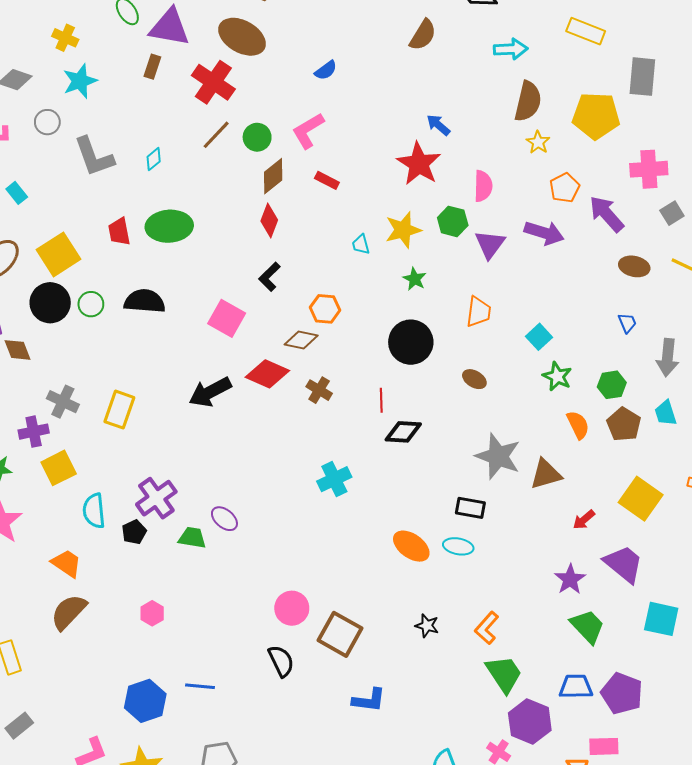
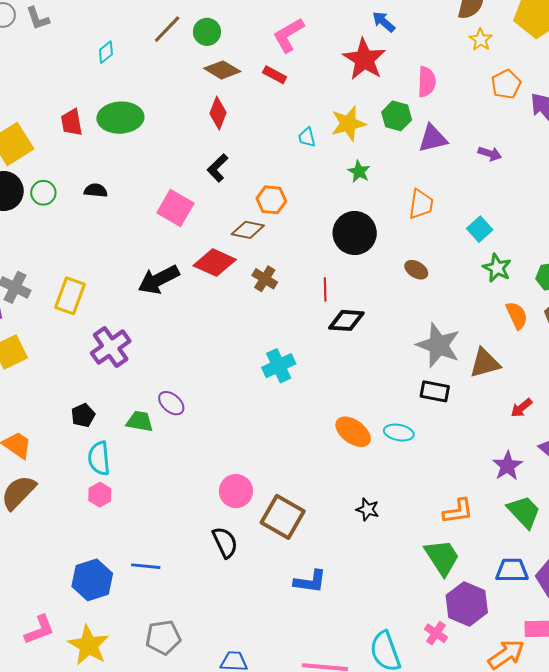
pink L-shape: (308, 131) -> (289, 35), moved
gray L-shape: (94, 157) -> (38, 18), moved, size x0.6
brown diamond: (273, 176) -> (222, 70), turned 69
purple arrow: (544, 233) -> (490, 154), moved, size x0.6
purple triangle: (490, 244) -> (433, 138), turned 40
black semicircle: (145, 301) -> (96, 190), size x0.6
purple cross: (156, 498) -> (111, 347), moved
black rectangle: (470, 508) -> (435, 391), moved
cyan semicircle: (94, 511) -> (99, 458), moved
orange L-shape: (487, 628) -> (458, 511), moved, turned -140

